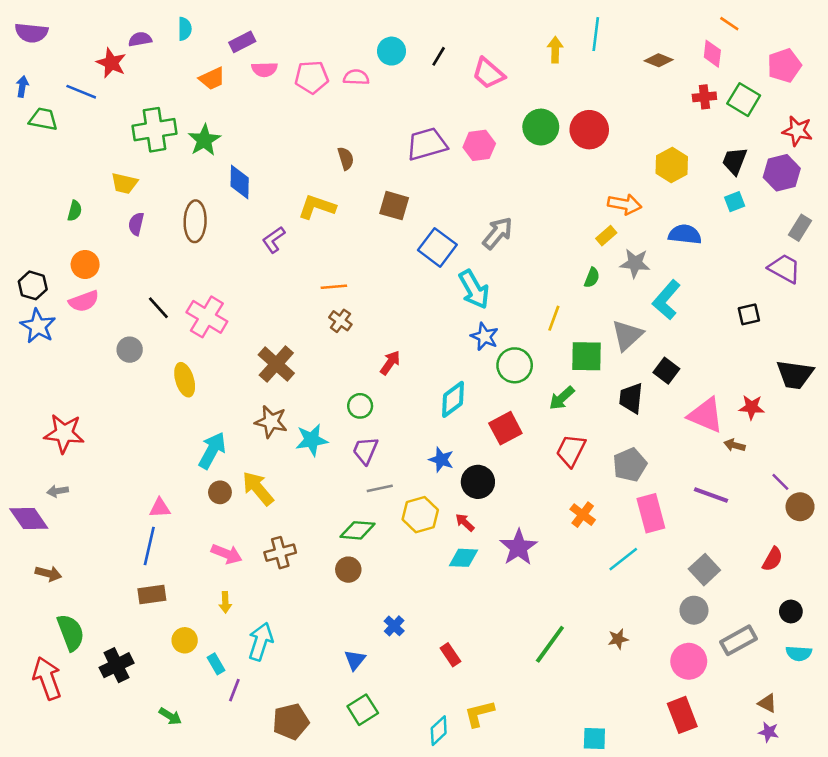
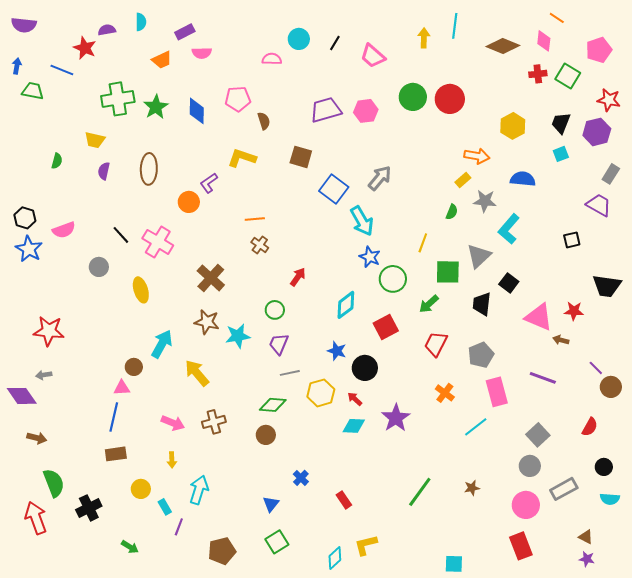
brown diamond: (659, 60) -> (503, 46), size x1.5
pink pentagon: (312, 77) -> (238, 99), moved
blue diamond: (240, 182) -> (197, 111), moved
orange circle: (85, 265) -> (189, 202), moved
brown circle: (220, 492) -> (134, 367), moved

